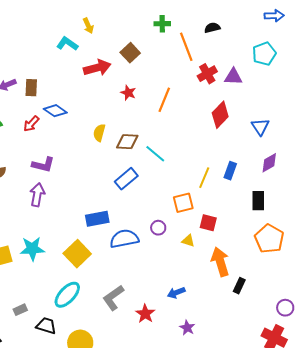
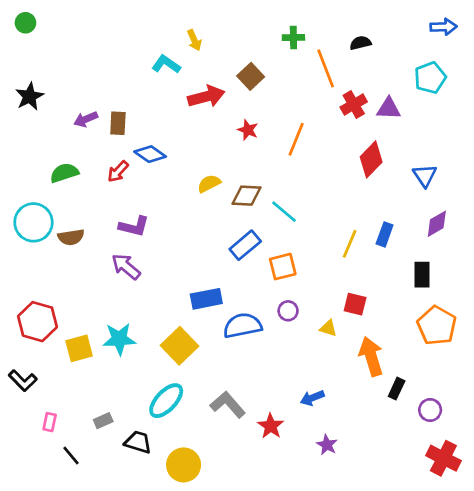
yellow semicircle: (99, 133) -> (209, 184), turned 48
purple arrow: (37, 195) -> (126, 267), turned -60
orange square: (183, 203) -> (283, 267), moved
gray L-shape: (113, 298) -> (228, 405), turned 84
purple circle: (285, 308) -> (430, 410), moved

